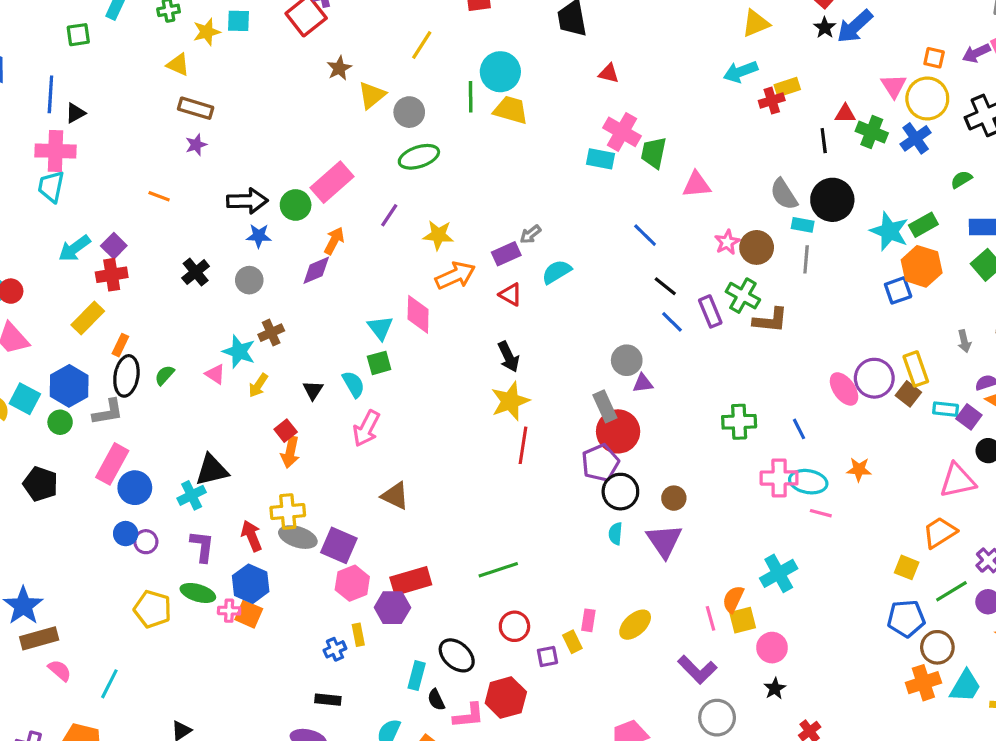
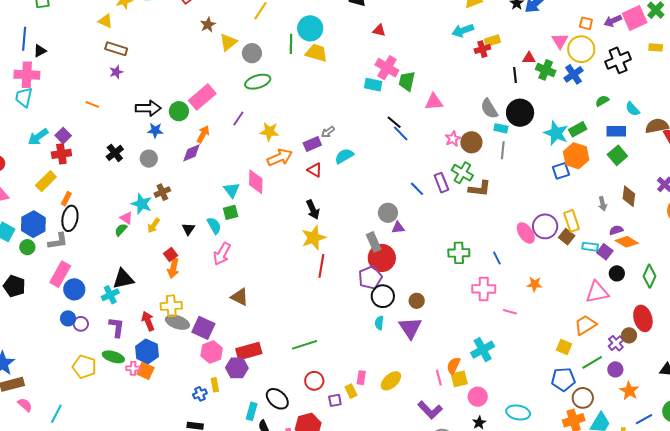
black line: (665, 286) -> (394, 122), moved
green semicircle: (165, 375) -> (121, 230), moved
cyan ellipse: (808, 482) -> (518, 413), moved

